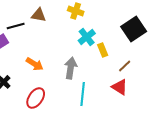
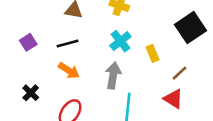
black line: (16, 26) -> (68, 44), moved
cyan cross: (87, 37) -> (120, 41), moved

